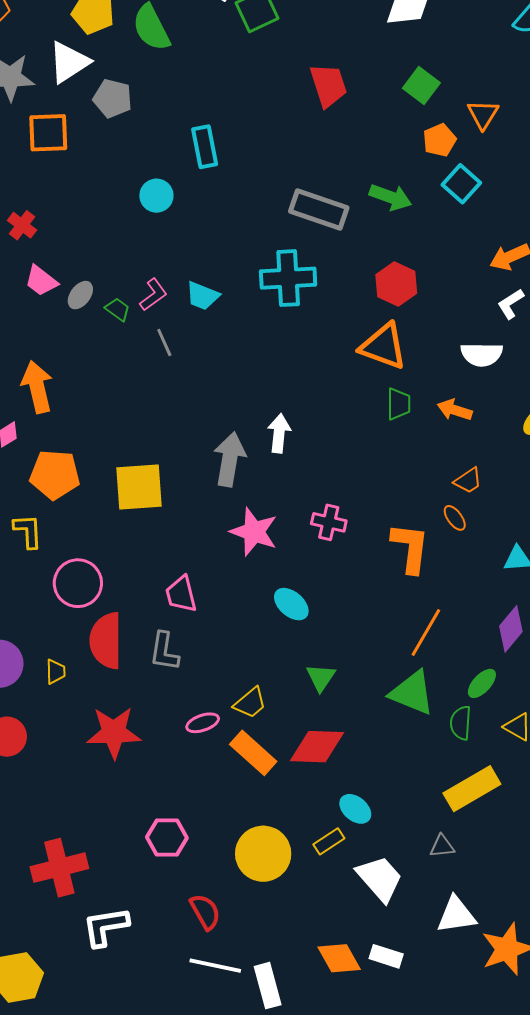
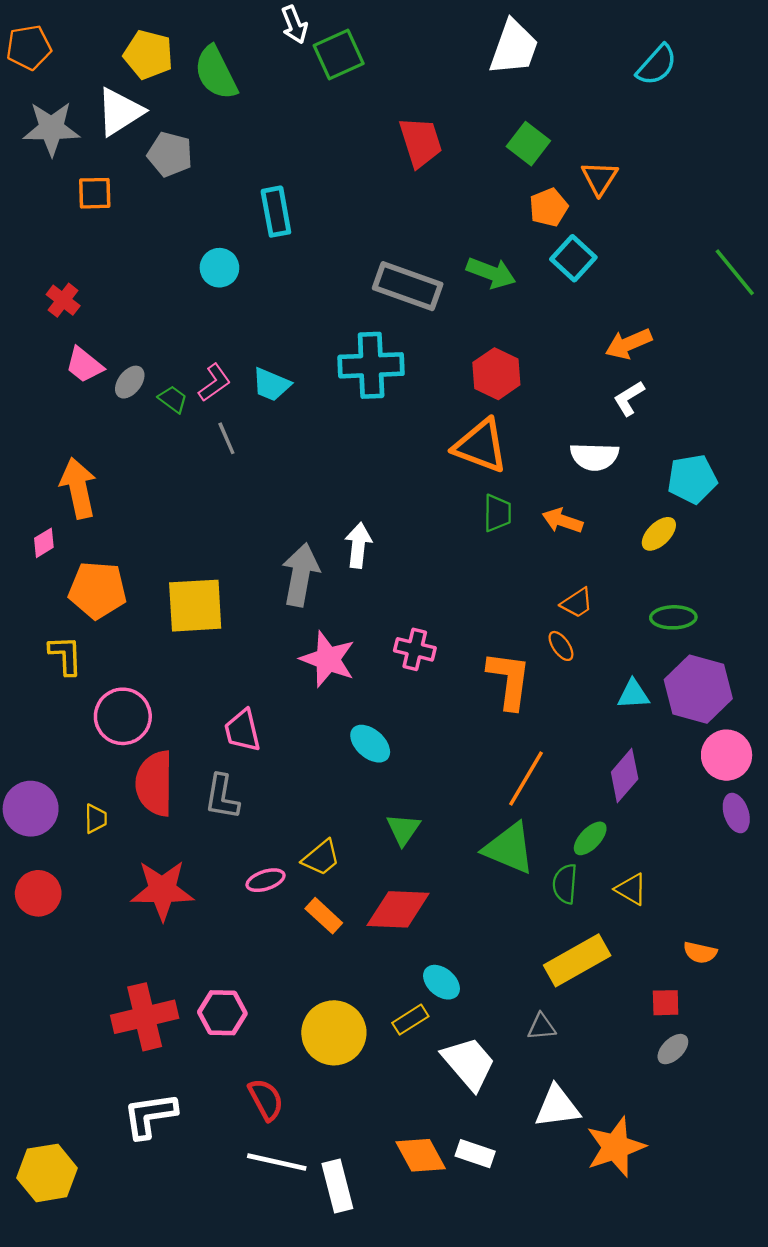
orange square: (48, 133) -> (95, 193), size x0.7
orange rectangle: (253, 753) -> (324, 916), size x0.7
red cross: (59, 868) -> (145, 1017), moved

